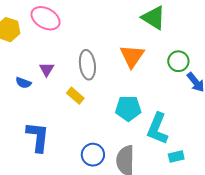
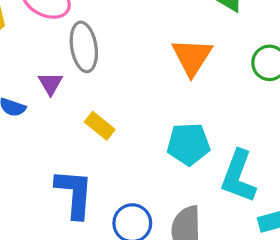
gray ellipse: (87, 65) -> (84, 47), moved
blue L-shape: (38, 137) -> (74, 193), moved

